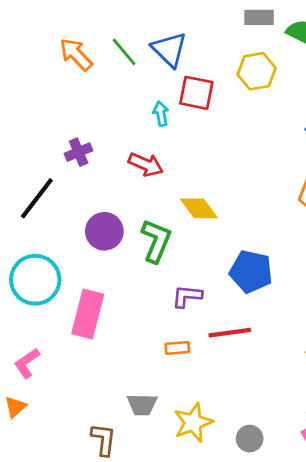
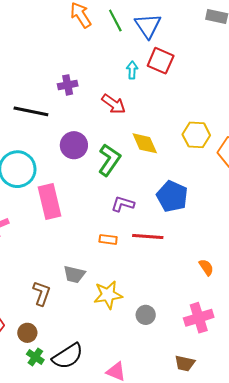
yellow hexagon: (257, 71) -> (196, 135), moved
black line: (37, 198) -> (31, 111), turned 52
pink rectangle: (88, 314) -> (49, 202), turned -40

